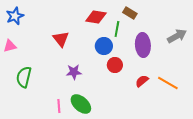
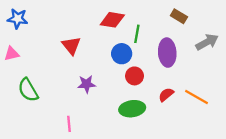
brown rectangle: (130, 13) -> (179, 16), moved
blue star: (15, 16) -> (18, 19), turned 30
green semicircle: (24, 77) -> (28, 90), turned -45
green ellipse: (81, 104) -> (132, 109), moved, turned -50

